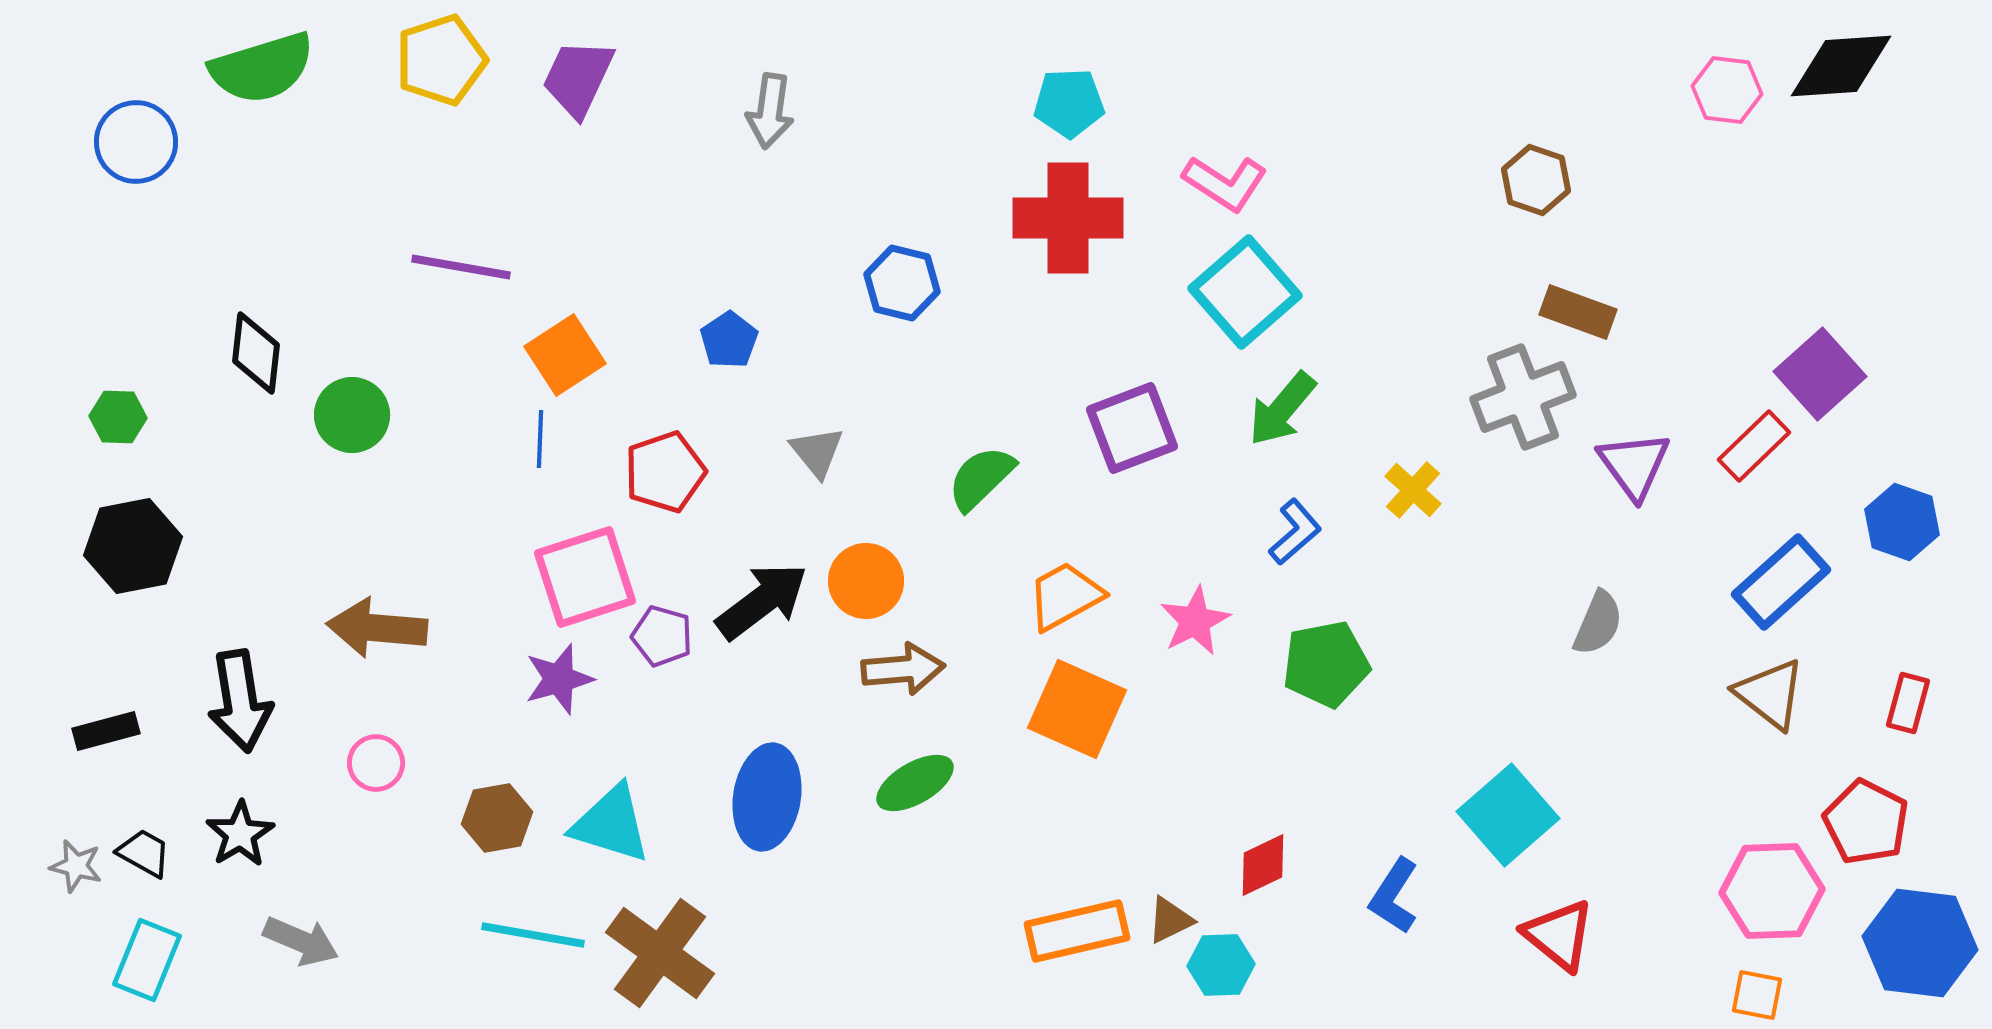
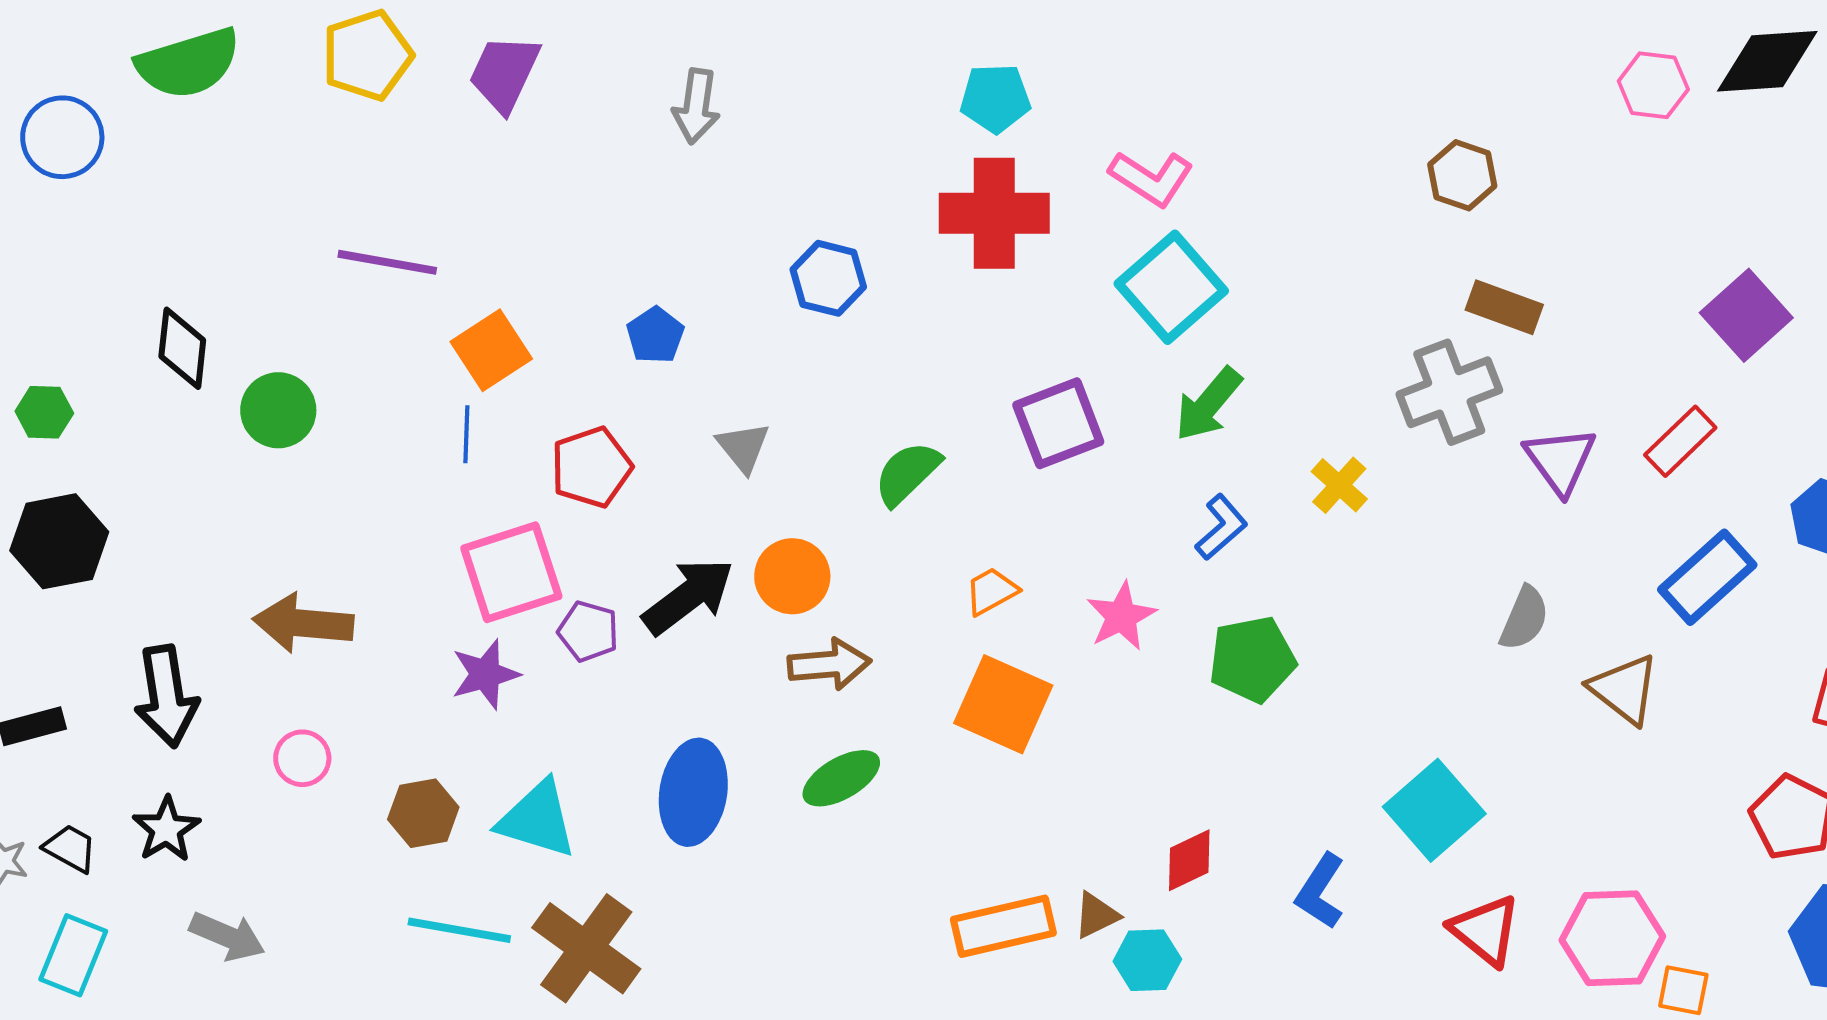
purple square: (1820, 374) -> (1746, 315), moved
orange trapezoid: (1065, 596) -> (991, 591), size x0.7
brown triangle: (1770, 694) -> (1624, 689), moved
pink hexagon: (1772, 891) -> (1612, 938), moved

